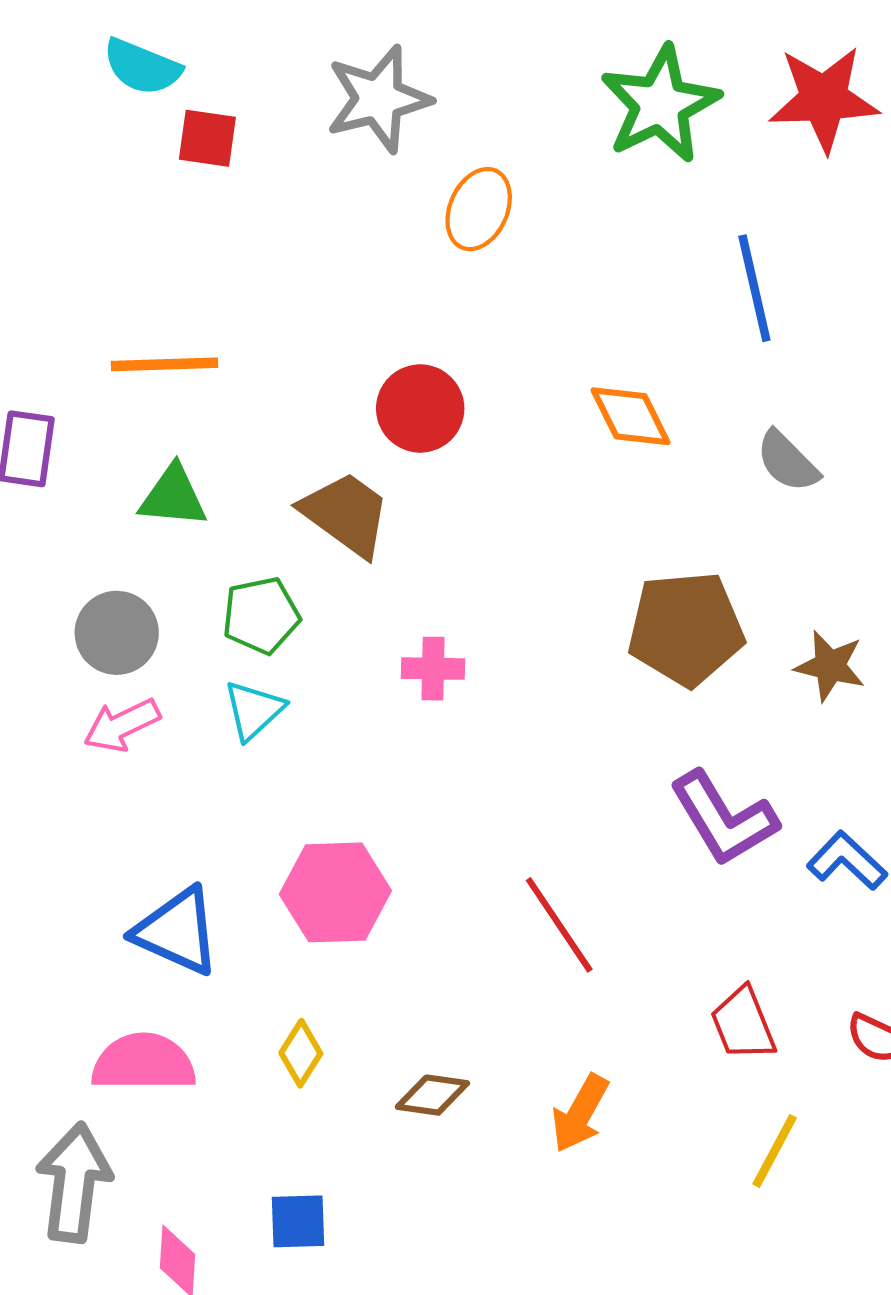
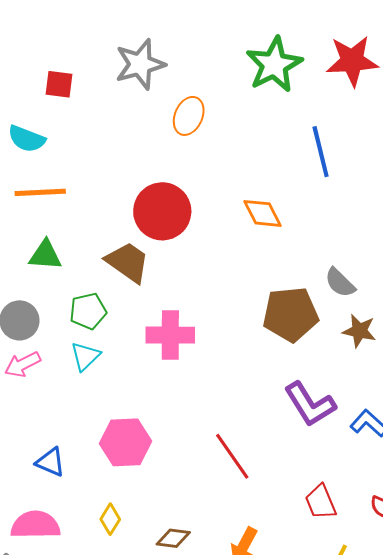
cyan semicircle: (142, 67) -> (27, 139), moved
red circle: (420, 408) -> (162, 211), size x1.4
gray semicircle: (787, 461) -> (340, 283), moved
pink cross: (433, 669) -> (170, 335), size x1.6
blue triangle: (177, 931) -> (50, 462), size x0.7

